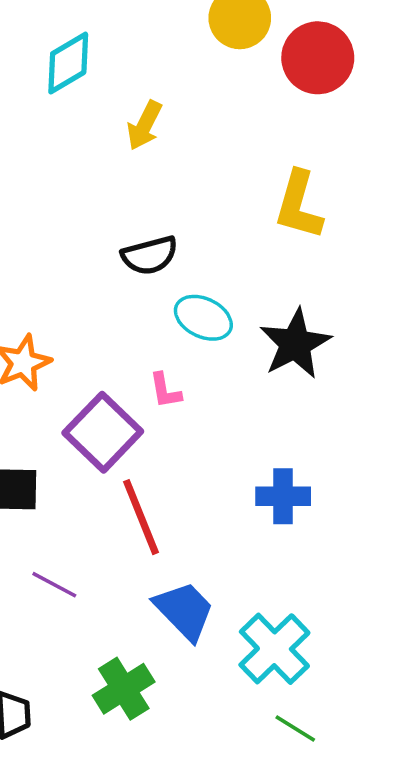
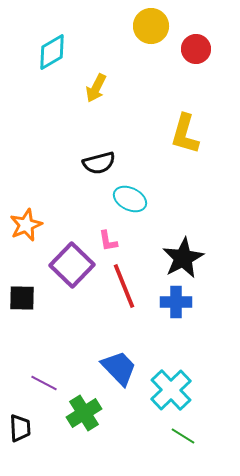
red circle: (318, 58) -> (196, 49), size x0.7
black star: (295, 344) -> (183, 258), moved
red line: (141, 517) -> (124, 286), moved
purple line: (54, 585) -> (44, 383), moved

